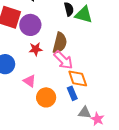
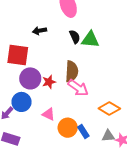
purple circle: (30, 25) -> (30, 78), moved
orange diamond: (78, 78) -> (109, 109), moved, turned -30
blue rectangle: (72, 93) -> (83, 131), moved

